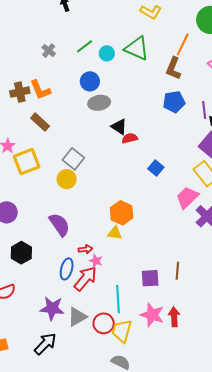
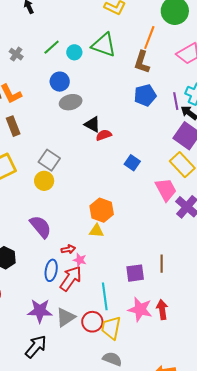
brown rectangle: (40, 122) -> (13, 126), turned 30
pink trapezoid: (187, 197) -> (166, 190), turned 110

